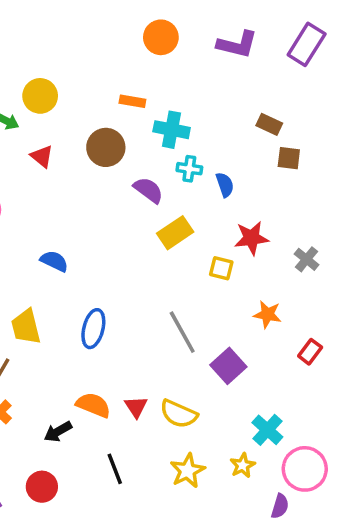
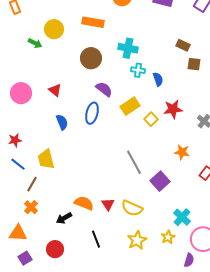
orange rectangle: (132, 101) -> (93, 22), moved, size x1.5
red triangle: (42, 156) -> (55, 90), moved
purple semicircle: (148, 190) -> (104, 89), moved
blue semicircle: (54, 261) -> (62, 122), turned 42
yellow square: (221, 268) -> (151, 119), moved, turned 32
blue ellipse: (93, 329) -> (92, 113), moved

